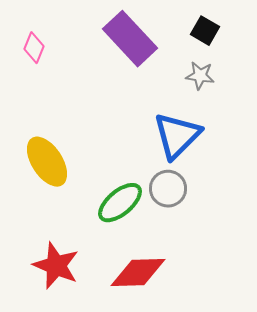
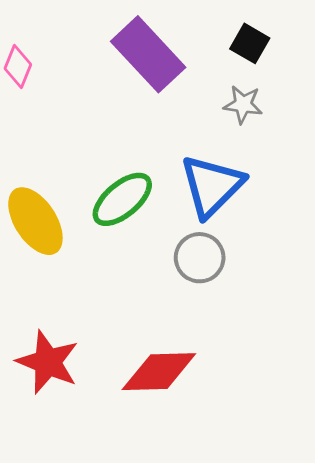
green ellipse: (120, 203) -> (122, 199), moved

